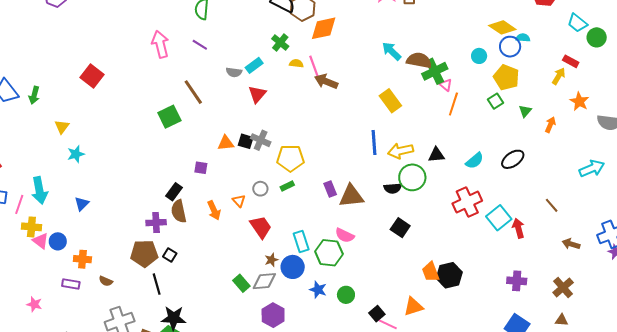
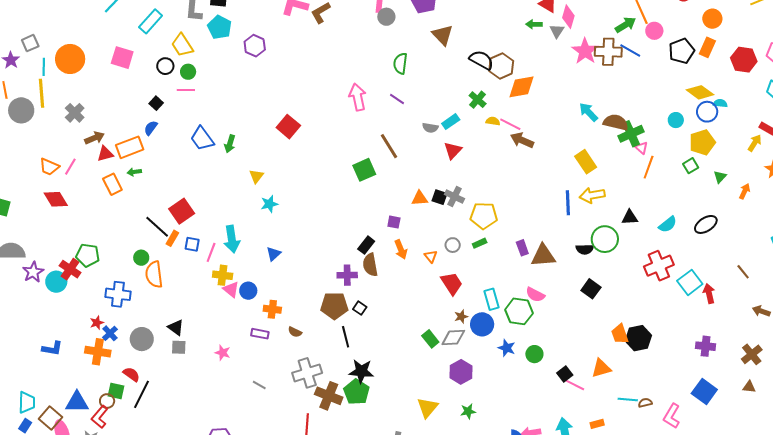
pink line: (314, 66) -> (510, 124), turned -45
yellow pentagon: (506, 77) -> (702, 142), turned 30
yellow arrow: (400, 151) -> (592, 195), moved
orange arrow: (214, 210) -> (401, 249), moved

